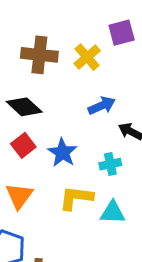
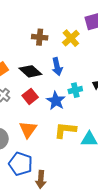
brown cross: (39, 55) -> (40, 37), size x0.7
blue arrow: (102, 106) -> (57, 67), moved, turned 102
cyan cross: (110, 164) -> (75, 90), moved

